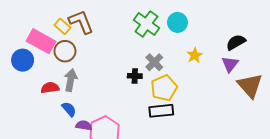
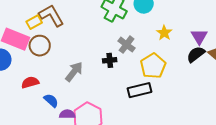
yellow rectangle: (63, 26) -> (34, 22), turned -63
black semicircle: (236, 42) -> (196, 54), moved
gray arrow: (71, 80) -> (74, 72), moved, turned 35
yellow pentagon: (164, 88) -> (153, 66), moved

